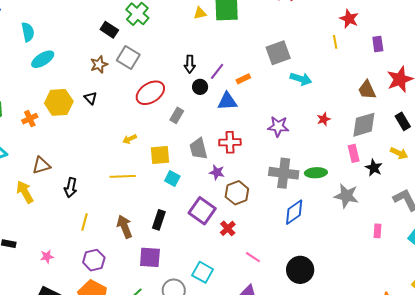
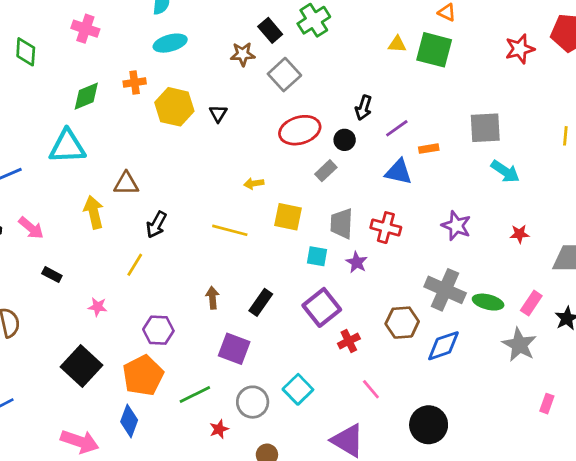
brown star: (99, 65) -> (243, 54), moved
black circle: (200, 87) -> (345, 140), moved
orange cross: (30, 119) -> (135, 82), moved
pink rectangle: (354, 153) -> (531, 303), moved, turned 30
cyan square: (172, 179) -> (317, 256), moved, turned -35
brown hexagon: (237, 193) -> (402, 323), moved
yellow line: (85, 222) -> (135, 265), moved
brown arrow: (125, 227) -> (212, 298), size x0.7

